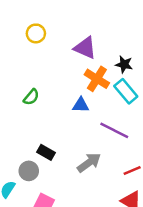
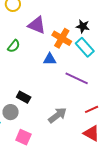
purple triangle: (85, 48) -> (37, 25), moved
green semicircle: (31, 97) -> (14, 46), moved
gray arrow: (89, 163) -> (58, 115), moved

